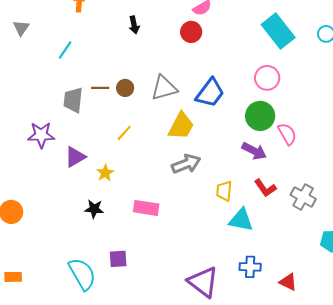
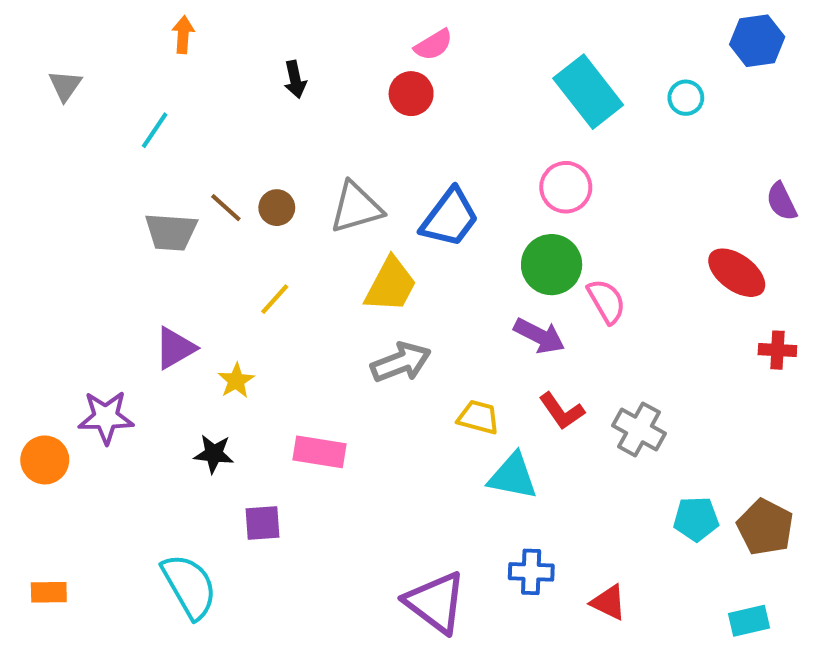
brown line: (100, 88) -> (226, 208), turned 42
gray trapezoid: (73, 100) -> (171, 232), turned -92
purple star: (41, 135) -> (106, 417), moved
yellow trapezoid: (224, 191) -> (478, 417), turned 100
purple square: (118, 259) -> (263, 523), moved

